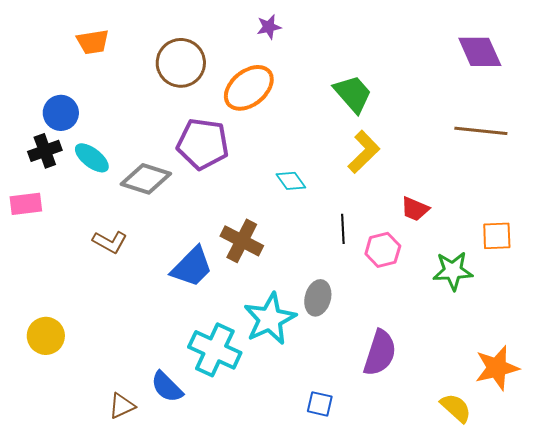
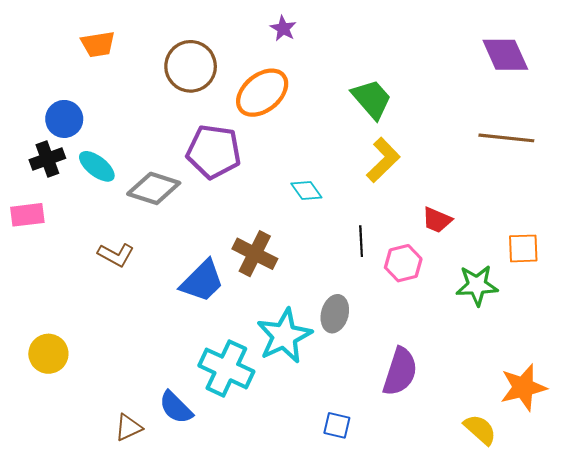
purple star: (269, 27) -> (283, 28), turned -30

